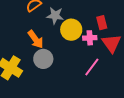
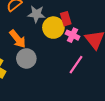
red rectangle: (102, 23) -> (66, 19), moved
pink cross: (90, 38) -> (73, 35), turned 32

